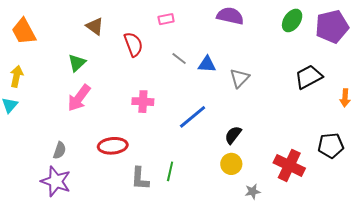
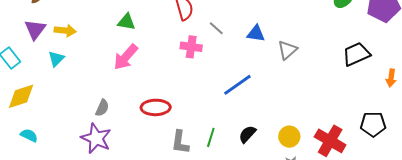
gray line: (179, 59) -> (216, 28), moved
green triangle: (77, 63) -> (126, 22), turned 48
yellow arrow: (17, 76) -> (65, 31), turned 80
pink cross: (143, 102) -> (191, 47), moved
black semicircle: (233, 135) -> (247, 134), moved
yellow circle: (231, 164) -> (289, 137), moved

